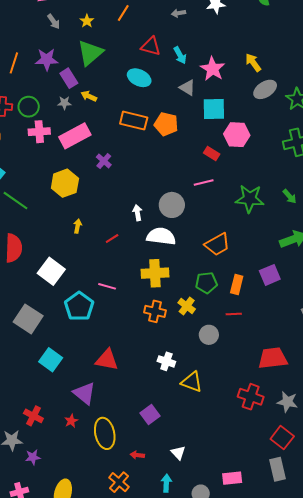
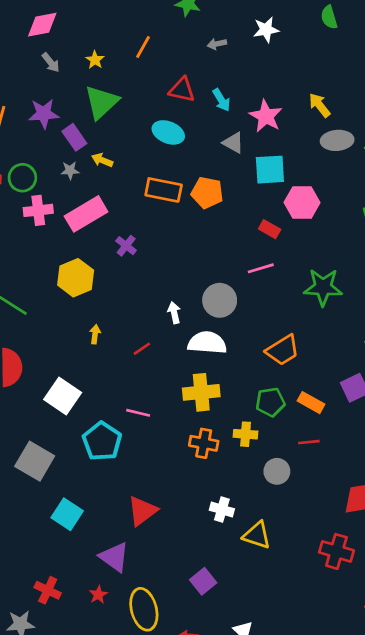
gray ellipse: (265, 89) -> (337, 140), turned 30
orange rectangle: (237, 285) -> (311, 403), turned -72
yellow cross: (187, 306) -> (246, 434), turned -30
red triangle: (107, 360) -> (142, 511), turned -45

